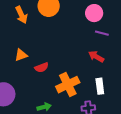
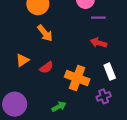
orange arrow: (21, 15) -> (45, 33), moved
orange cross: (68, 85) -> (77, 78), turned -30

